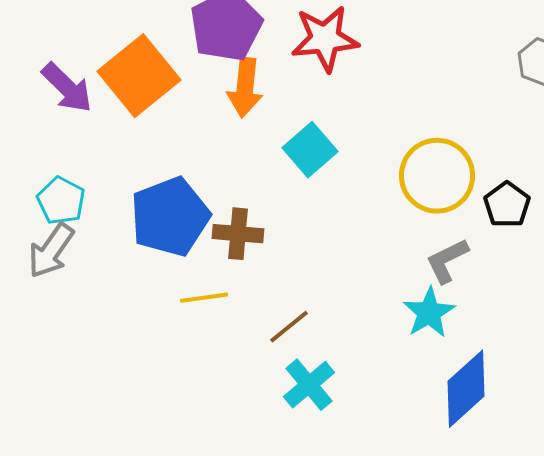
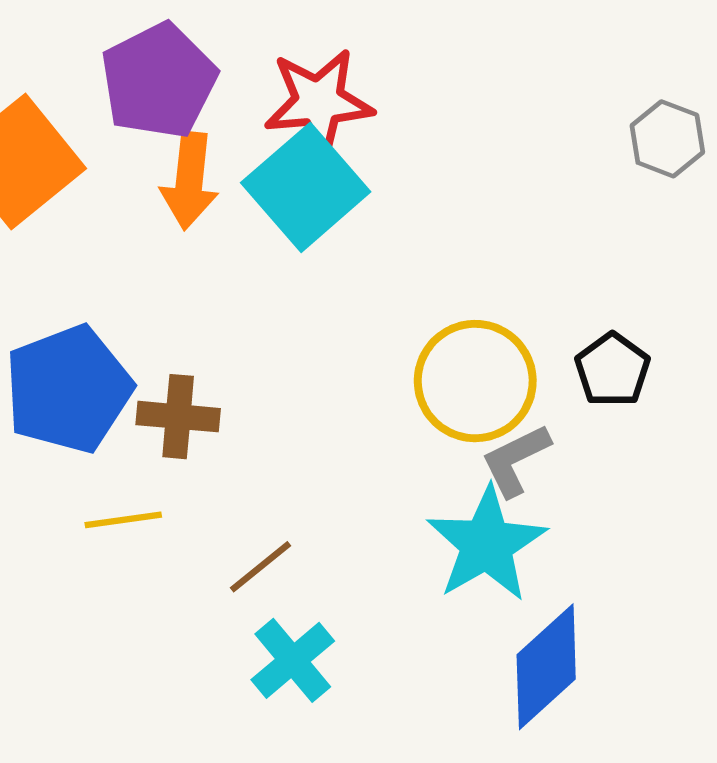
cyan square: (310, 150) -> (306, 187), moved, size x1.4
yellow circle: (437, 176) -> (475, 381), moved
cyan star: (429, 313) -> (487, 544), size x1.4

